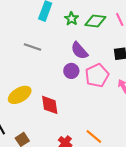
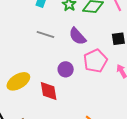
gray line: (32, 47) -> (45, 35), moved
purple circle: (71, 71) -> (66, 69), moved

